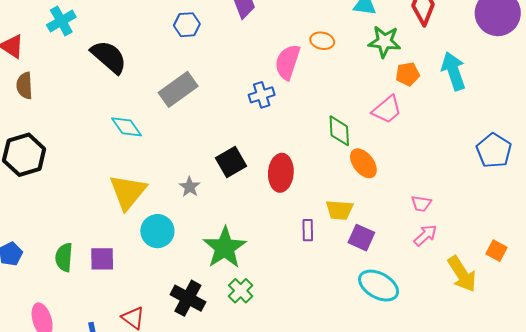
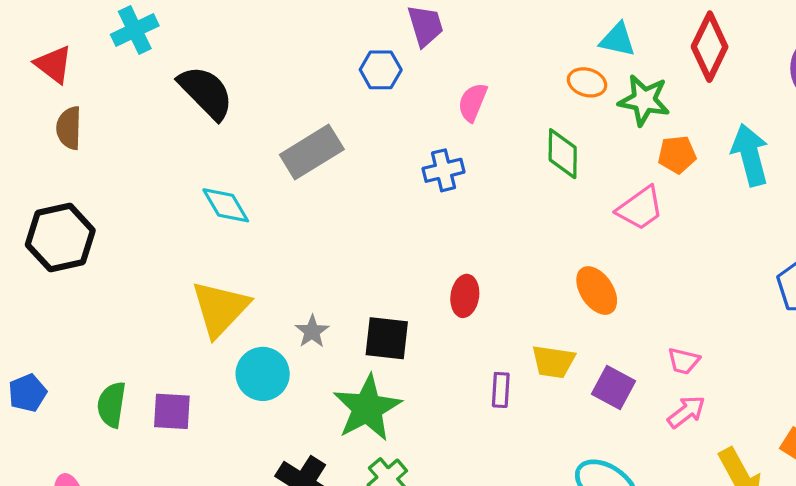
blue hexagon: (187, 25) -> (381, 70), moved
orange ellipse: (322, 41) -> (587, 82), moved
pink semicircle: (288, 62) -> (473, 102), moved, size x0.7
green diamond: (339, 131) -> (563, 154), moved
black square: (231, 162) -> (387, 338), moved, turned 32
red ellipse: (281, 173) -> (465, 296), size x0.7
gray star: (190, 187) -> (312, 331), moved
purple square: (361, 238) -> (613, 388), moved

